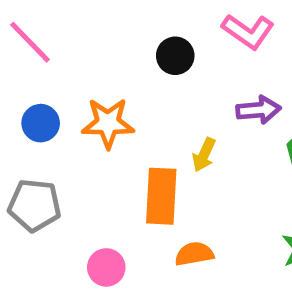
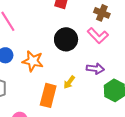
black circle: (175, 56) -> (66, 39), size x1.5

